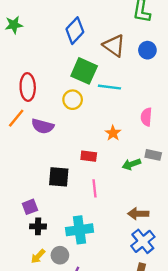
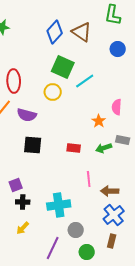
brown triangle: (114, 46) -> (82, 32), moved
cyan line: (109, 87) -> (85, 81), turned -42
orange star: (113, 133) -> (99, 121), moved
red rectangle: (89, 156) -> (74, 148), moved
black square: (59, 177) -> (33, 145), moved
pink line: (94, 188) -> (89, 179), moved
gray circle: (60, 255) -> (76, 230), moved

